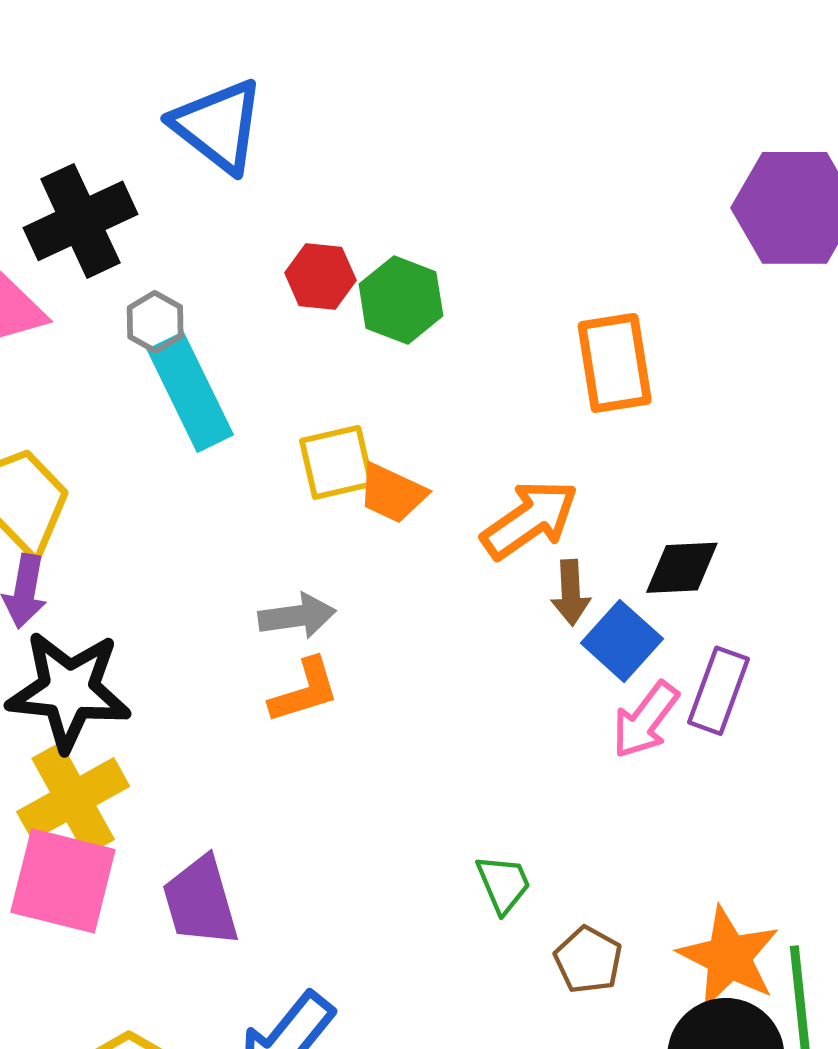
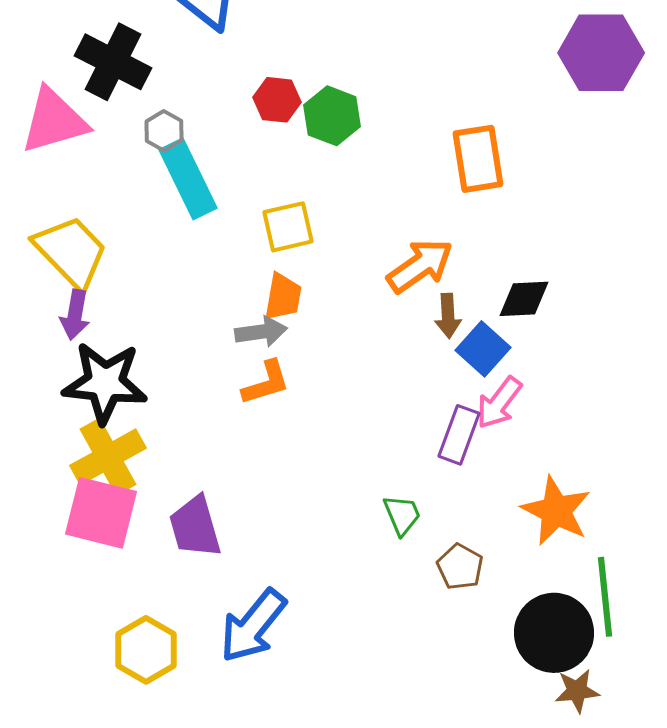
black cross: (80, 221) -> (113, 62), turned -38
orange trapezoid: (392, 493) -> (283, 297), moved, turned -105
purple rectangle: (718, 691) -> (459, 435), moved
orange star: (729, 957) -> (556, 511), moved

